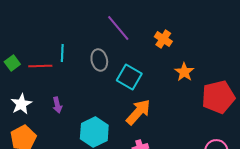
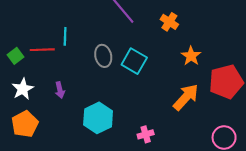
gray ellipse: (99, 60) -> (103, 56), moved
green square: (12, 63) -> (15, 56), moved
orange arrow: (138, 112) -> (186, 97), moved

